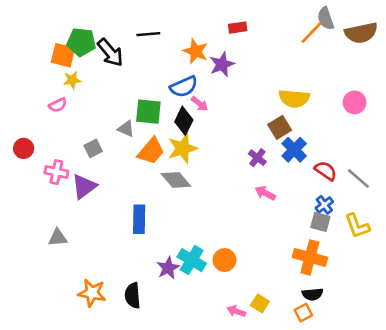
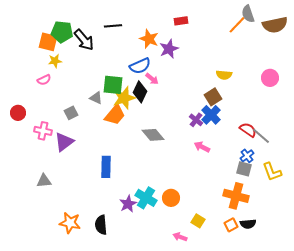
yellow semicircle: (294, 98) -> (224, 75), size x0.7
yellow star: (182, 148) -> (124, 98), moved
blue cross: (294, 150) -> (211, 115), moved
gray line: (358, 179) -> (261, 136), moved
gray diamond: (176, 180) -> (153, 135), moved
black semicircle: (313, 294) -> (248, 224), moved
yellow square: (260, 303) -> (198, 221), moved
orange square: (303, 313) -> (231, 225), moved

